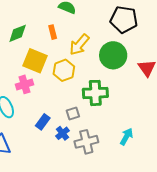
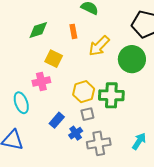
yellow square: (35, 61) -> (54, 59), size x0.7
yellow hexagon: (64, 70) -> (84, 92), moved

